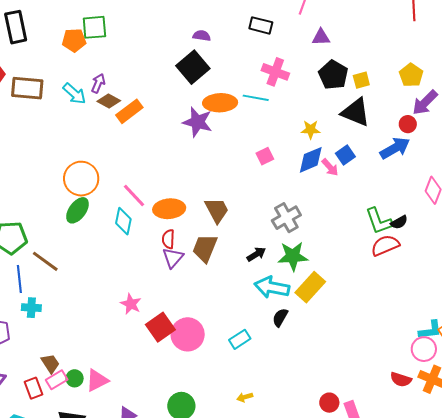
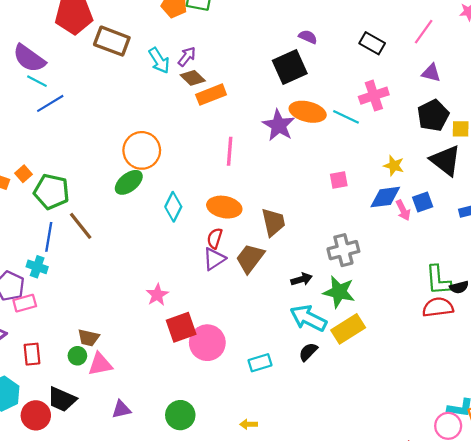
pink cross: (275, 72) -> (374, 96), turned 36
pink line: (134, 195) -> (230, 151), moved, turned 32
cyan cross: (31, 308) -> (37, 267), moved
brown trapezoid: (50, 364) -> (89, 338), moved, turned 120
pink rectangle: (57, 380) -> (25, 303), moved

